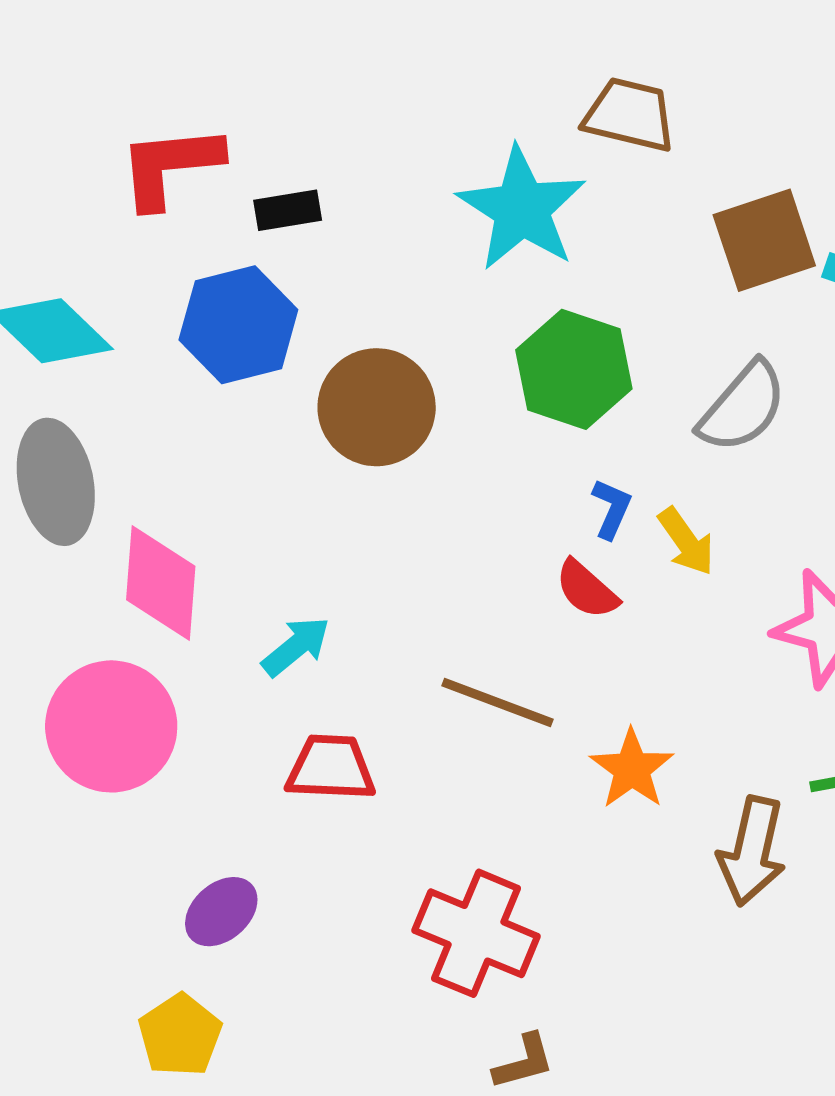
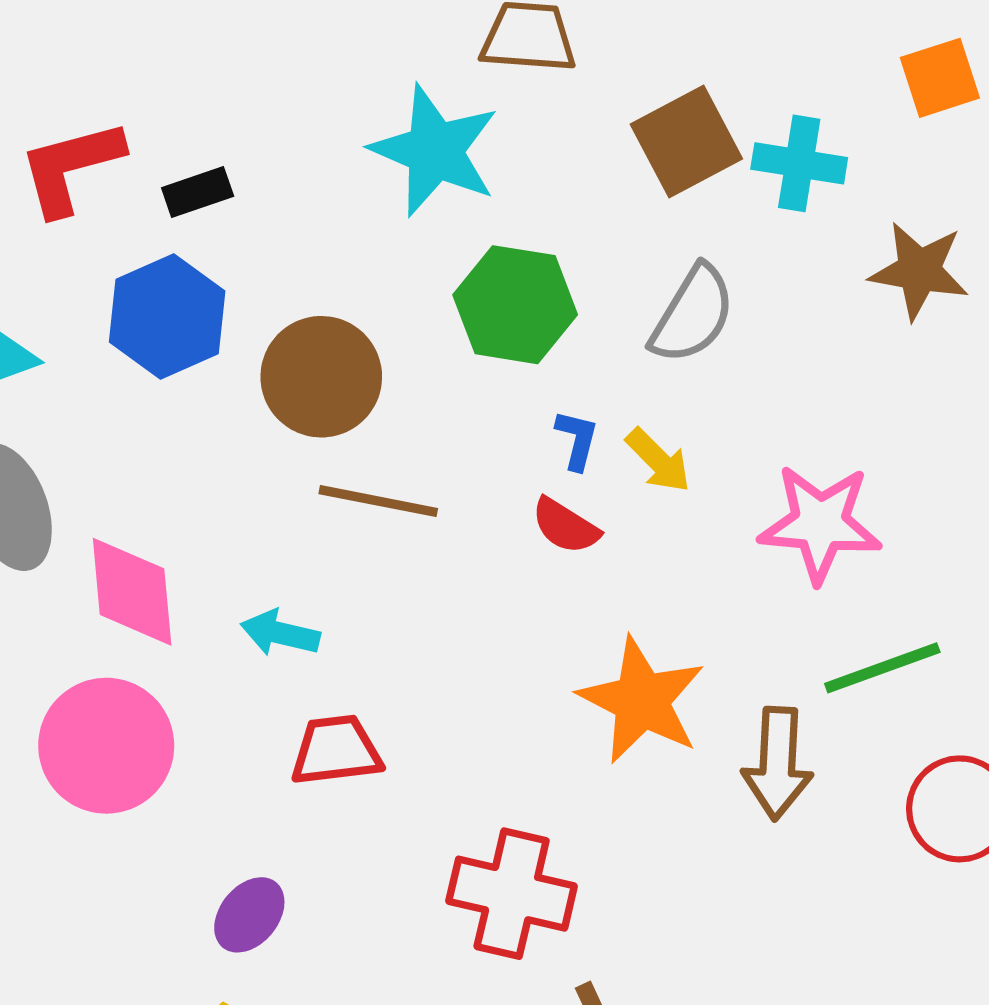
cyan arrow: (296, 646) -> (280, 633), turned -118
brown line: (497, 703) -> (378, 501), moved
orange star: (632, 769) -> (642, 700), size x1.5

